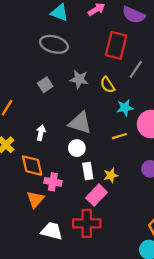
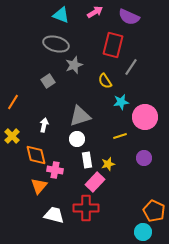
gray star: (79, 79) -> (74, 65), moved, turned -30
gray triangle: (80, 123) -> (80, 116), turned -35
yellow line: (119, 136) -> (120, 136), moved

